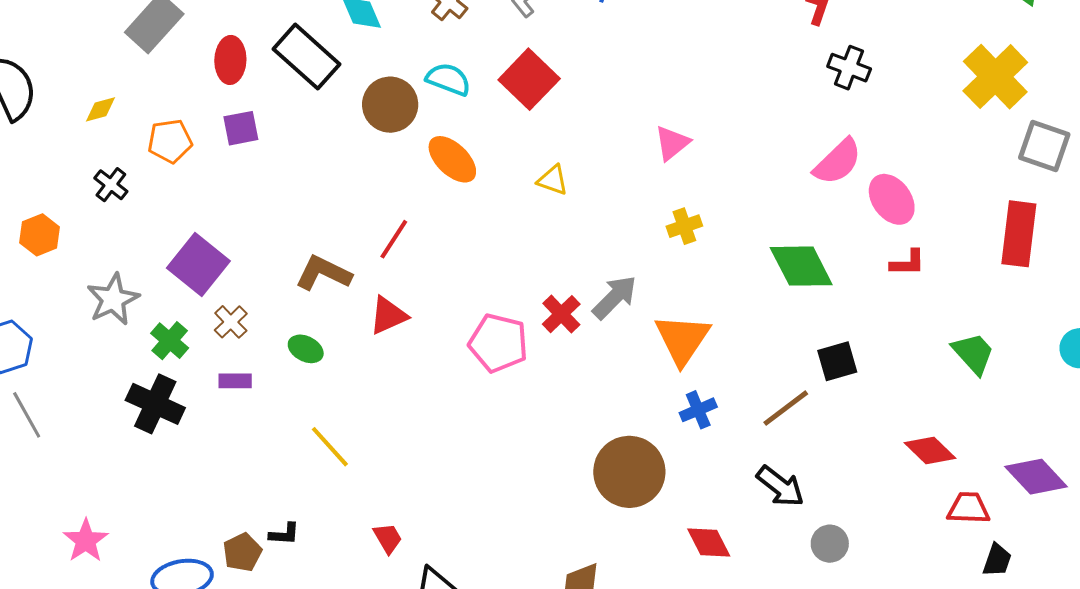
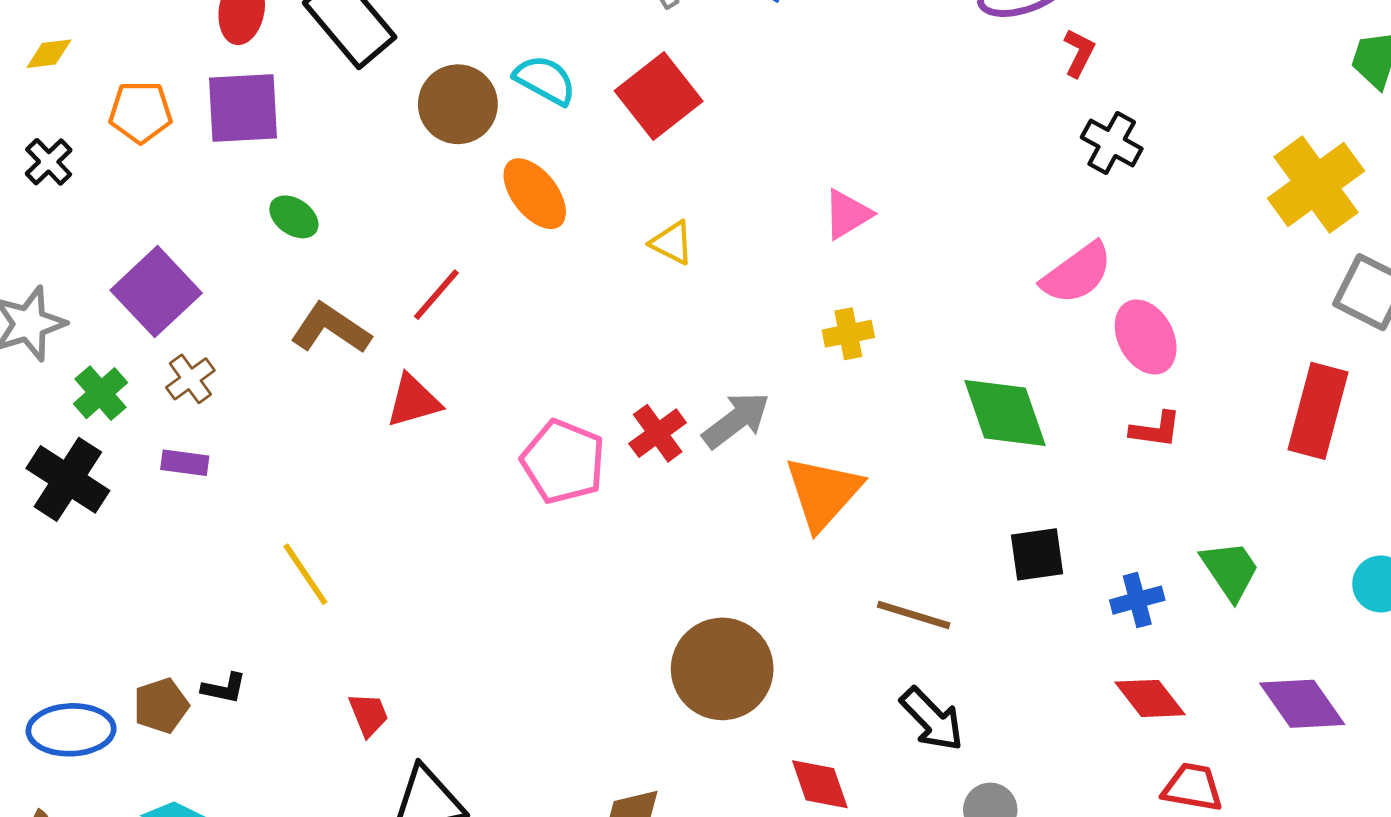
purple square: (241, 128) -> (243, 108), size x1.5
green ellipse: (306, 349) -> (294, 217), moved
brown line: (786, 408) -> (914, 615), moved, turned 46
blue cross: (698, 410) -> (1137, 600), moved
purple diamond: (1036, 477) -> (1302, 704), moved

